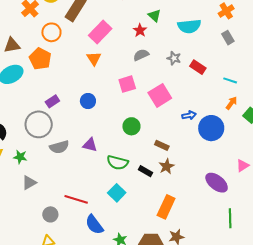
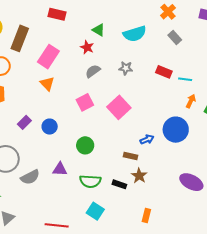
red rectangle: (198, 67) -> (164, 72), moved
purple rectangle: (52, 101) -> (24, 122), moved
blue arrow: (189, 115) -> (147, 139), moved
green circle: (131, 126) -> (85, 145), moved
orange rectangle: (166, 207) -> (146, 216), size x0.6

